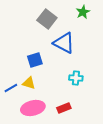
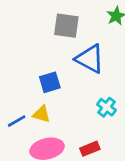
gray square: (47, 19) -> (66, 26), turned -30
cyan cross: (76, 78) -> (106, 107), turned 32

